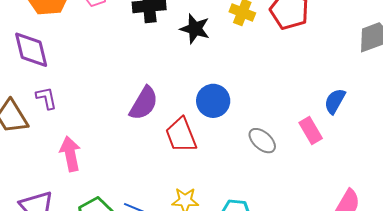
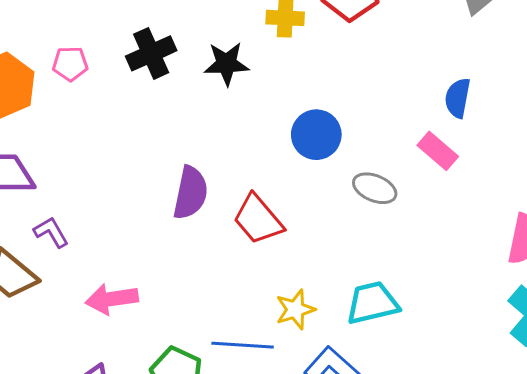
blue circle: (213, 101) -> (316, 135), moved
pink arrow: (70, 154) -> (112, 299), turned -68

